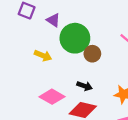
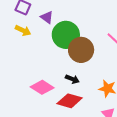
brown circle: (92, 54) -> (81, 50), size x1.6
yellow arrow: (43, 56) -> (23, 30), moved

